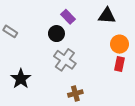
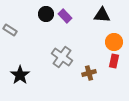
black circle: (56, 34) -> (46, 14), moved
brown cross: (75, 93) -> (89, 73), moved

